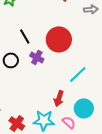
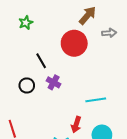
red circle: (59, 39) -> (74, 43), moved
cyan line: (78, 74) -> (96, 100), turned 36

